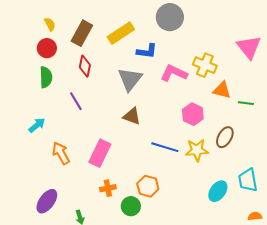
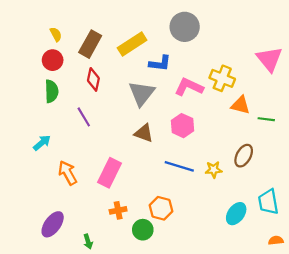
pink hexagon: (193, 114) -> (182, 126), moved
yellow star: (197, 150) -> (214, 170), size x0.7

